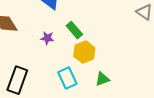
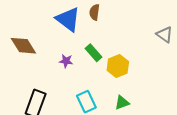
yellow hexagon: (84, 52) -> (118, 66), moved

